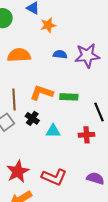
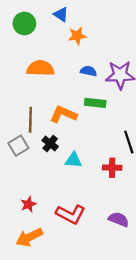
green rectangle: (69, 97) -> (95, 103), moved
red star: (18, 171) -> (28, 204), size x0.6

